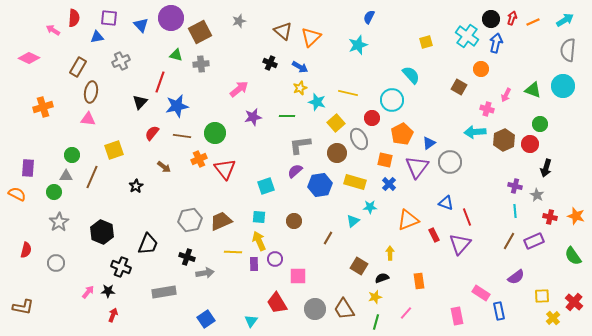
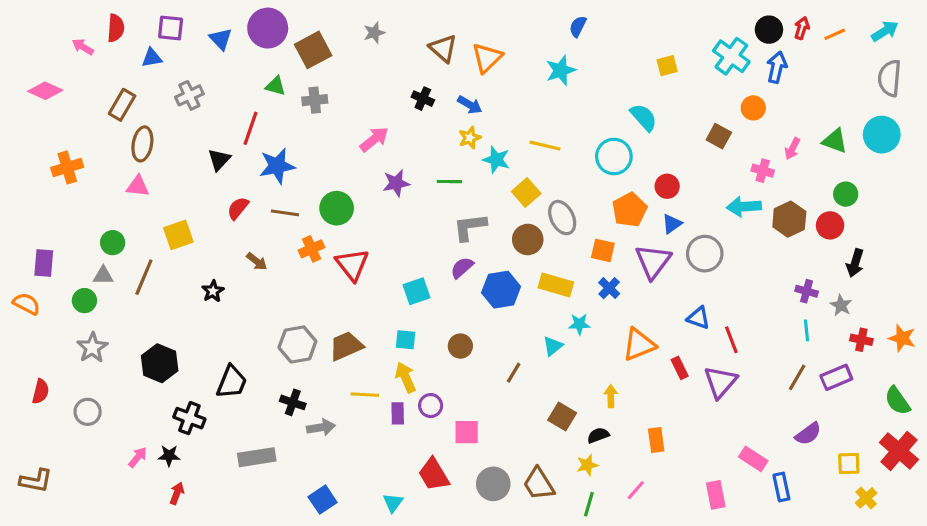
red circle: (372, 118) -> (667, 186), moved
red cross: (574, 302) -> (899, 451), moved, size x1.4

